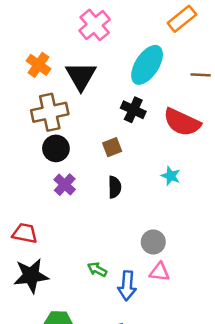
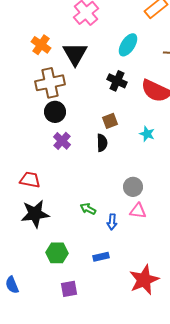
cyan ellipse: (147, 65) -> (128, 45), size x0.7
brown square: (112, 147) -> (110, 121), moved
blue arrow: (127, 286) -> (112, 222), size x0.7

